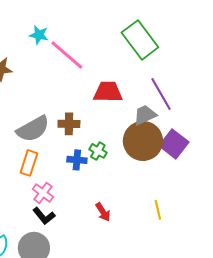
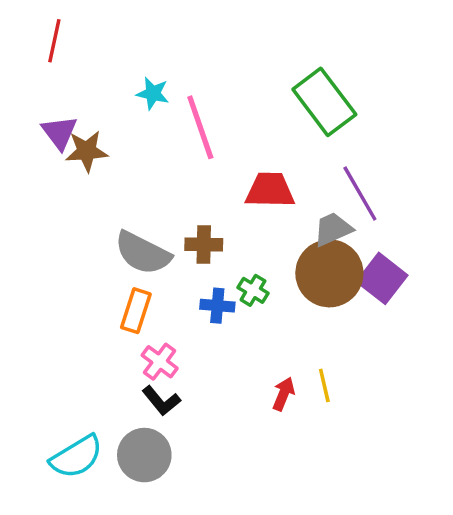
pink line: (67, 55) -> (200, 127), turned 30
gray semicircle: (33, 129) -> (143, 253), turned 56
yellow line: (158, 210) -> (324, 385), moved
red arrow: (103, 212) -> (284, 394), moved, turned -126

